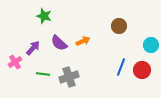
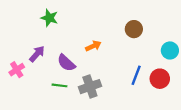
purple semicircle: (59, 43) -> (66, 63), moved
green line: (43, 74) -> (60, 85), moved
gray cross: (69, 77) -> (90, 87), moved

